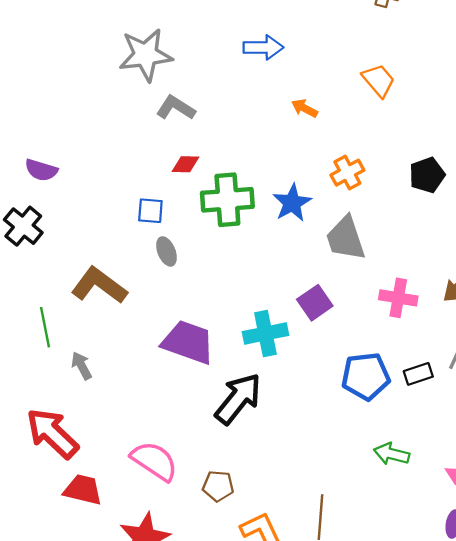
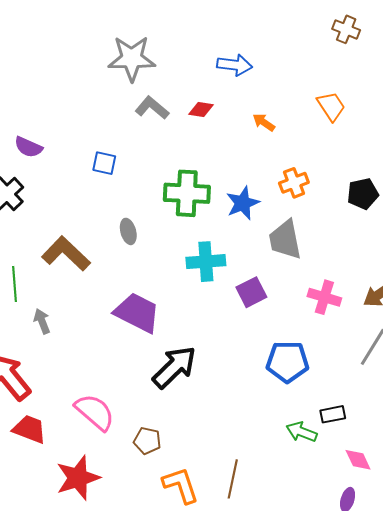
red diamond: (185, 164) -> (201, 109), moved
blue square: (150, 211) -> (104, 163), moved
cyan cross: (265, 334) -> (206, 262), moved
black rectangle: (418, 374) -> (333, 414), moved

